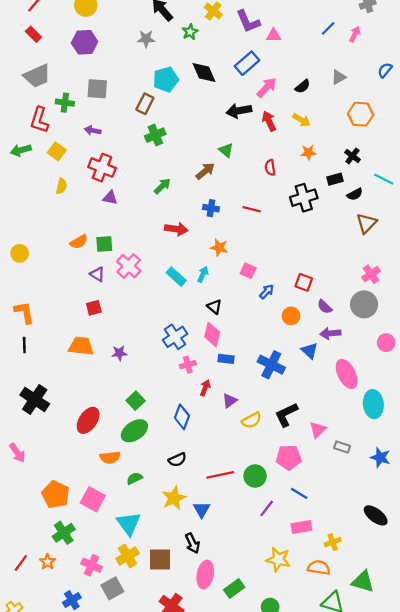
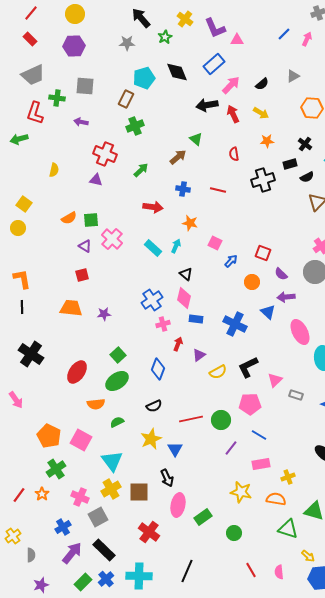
yellow square: (57, 151) -> (24, 204), moved
red cross: (102, 168) -> (105, 154), moved

